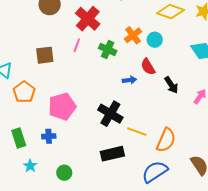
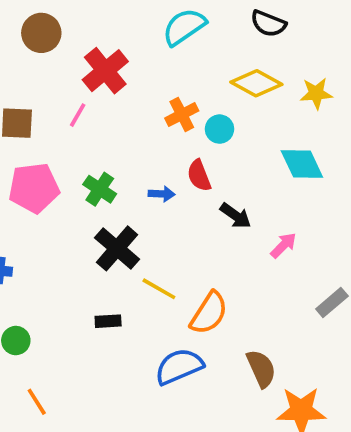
green cross: (108, 50) -> (100, 189), moved
black arrow: (171, 85) -> (236, 216), turned -30
pink pentagon: (62, 106) -> (34, 188), moved
black rectangle: (112, 154) -> (108, 321), size x0.6

